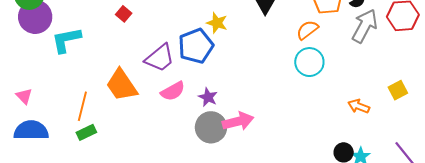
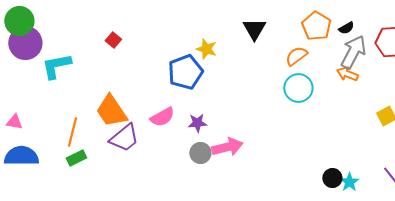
purple trapezoid: (160, 58) -> (124, 138), moved
pink triangle: (24, 96) -> (14, 122), turned -36
purple star: (208, 97) -> (197, 123), turned -30
orange arrow: (359, 106) -> (347, 74), moved
gray circle: (211, 127) -> (200, 153), size x0.7

